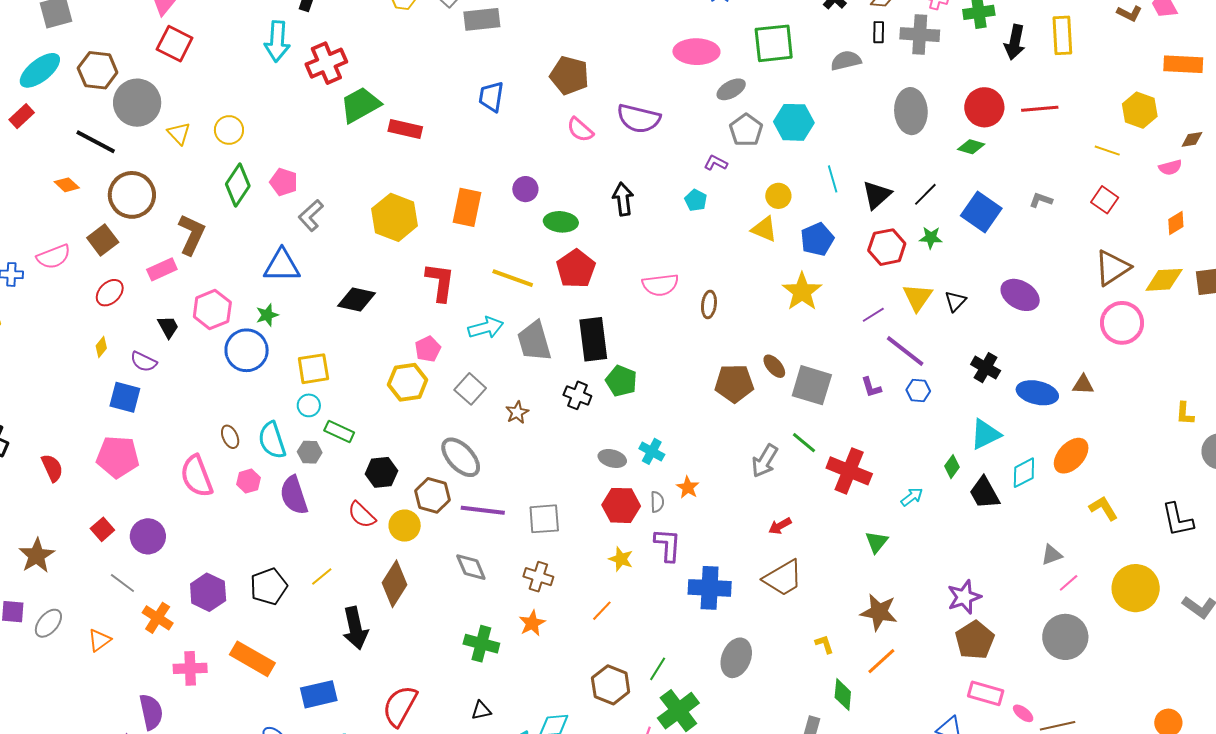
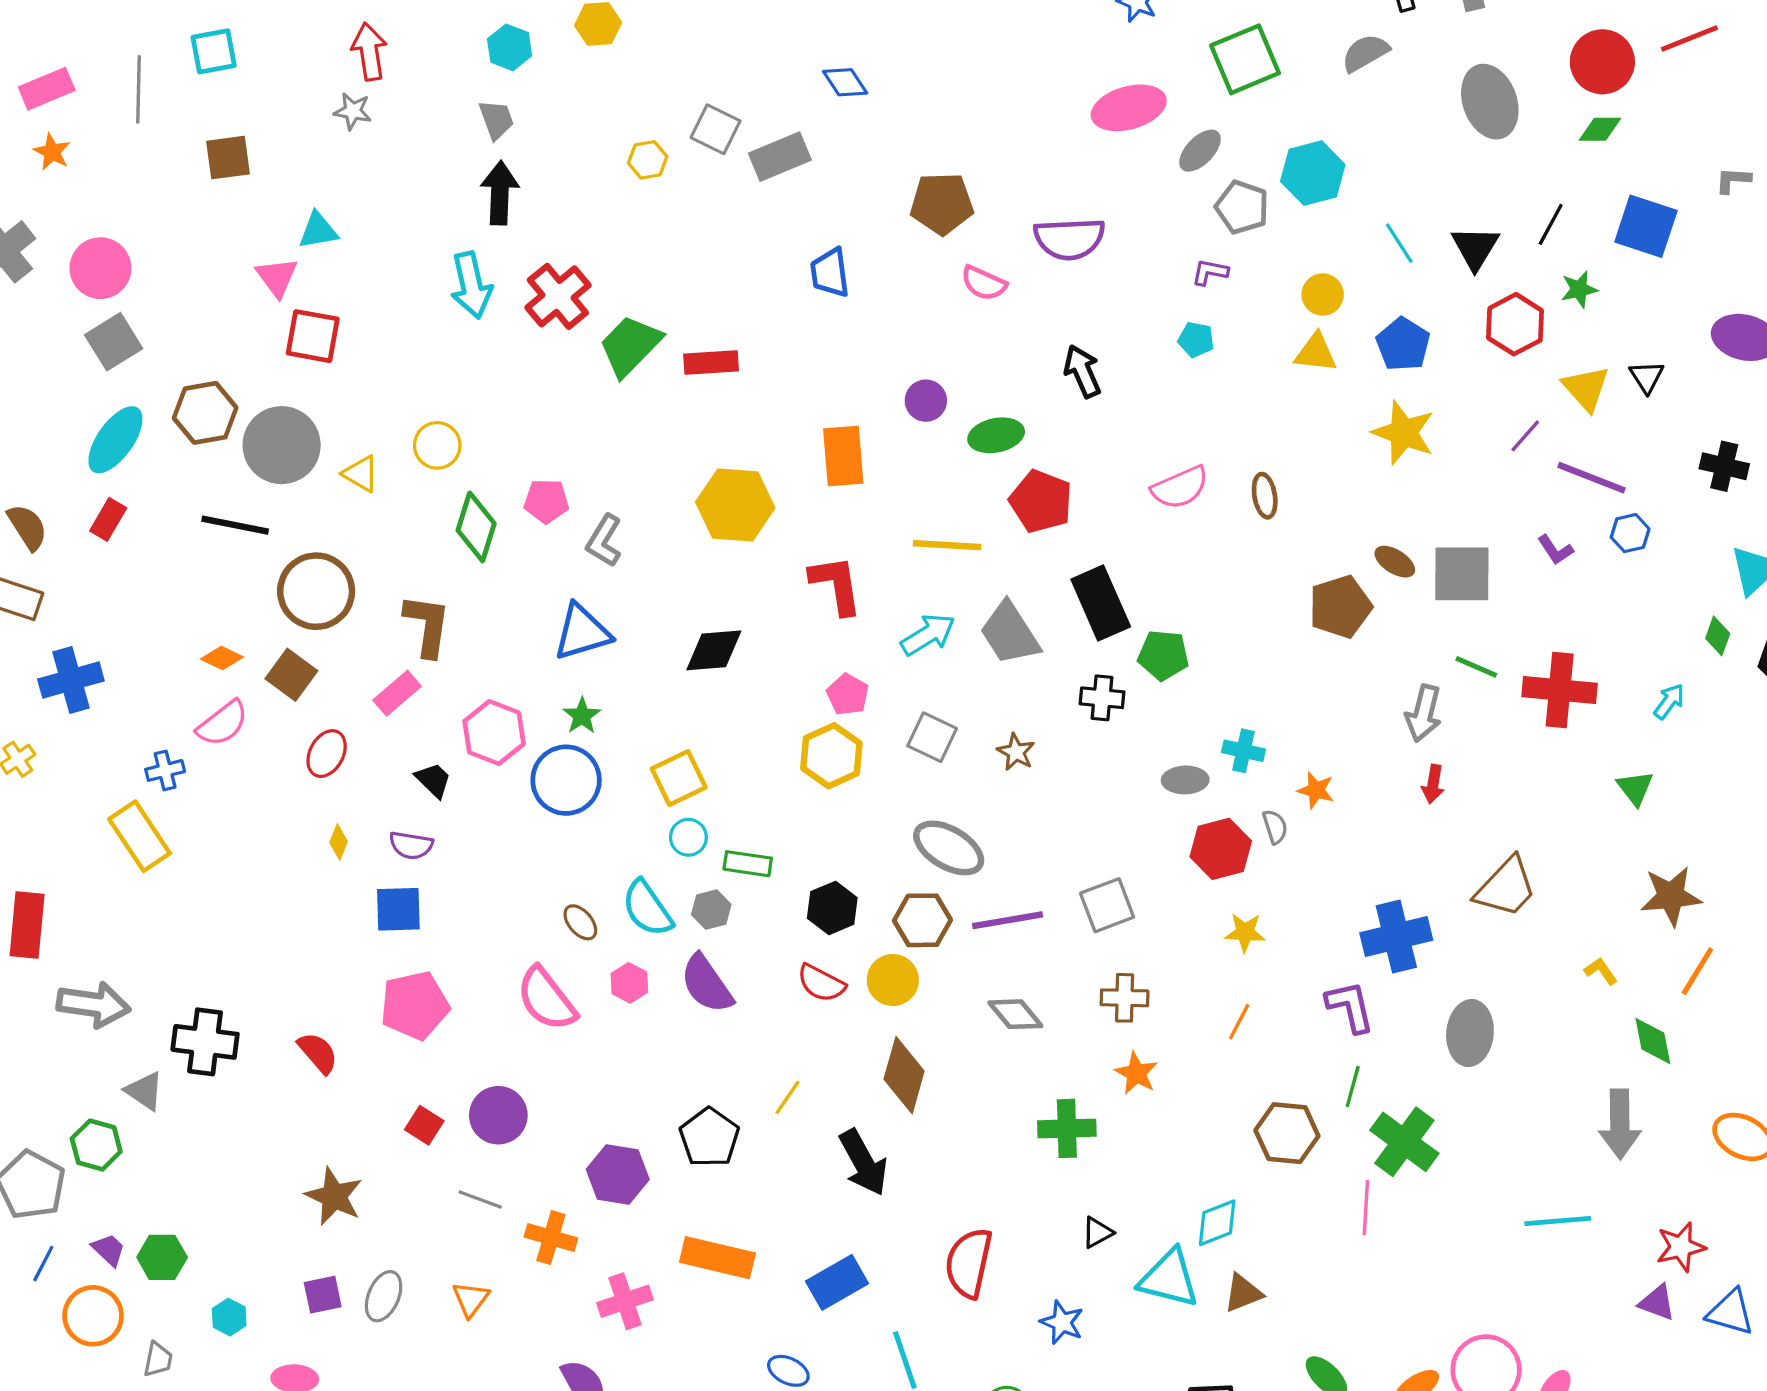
orange diamond: (67, 185) -> (222, 658), moved
red arrow: (780, 526) -> (1433, 784), moved, turned -35
purple L-shape: (668, 545) -> (1350, 1007), moved

